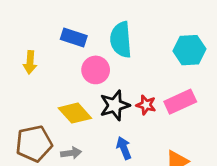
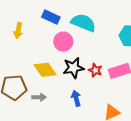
cyan semicircle: (121, 40) -> (83, 23), turned 110

